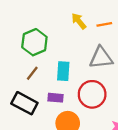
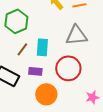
brown line: (32, 73) -> (22, 49), moved

